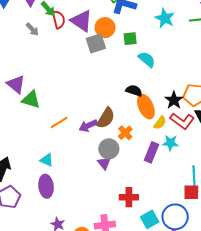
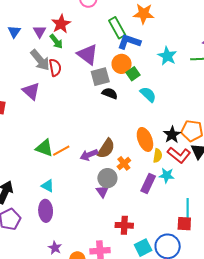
red semicircle: (59, 20) -> (55, 68), moved
orange circle: (105, 28) -> (122, 64), moved
gray arrow: (32, 29) -> (40, 60), size x1.6
green square: (130, 39) -> (133, 74), turned -32
purple triangle: (16, 84) -> (31, 91), moved
black semicircle: (134, 91) -> (110, 93), moved
green triangle: (31, 100) -> (44, 148), moved
yellow semicircle: (160, 123) -> (158, 156), turned -32

